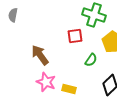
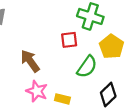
green semicircle: (91, 60) -> (87, 67), size x1.5

